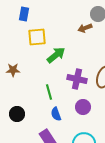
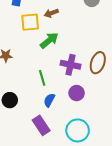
brown arrow: (85, 28) -> (51, 13), moved
blue semicircle: (56, 114) -> (49, 100), turned 48

